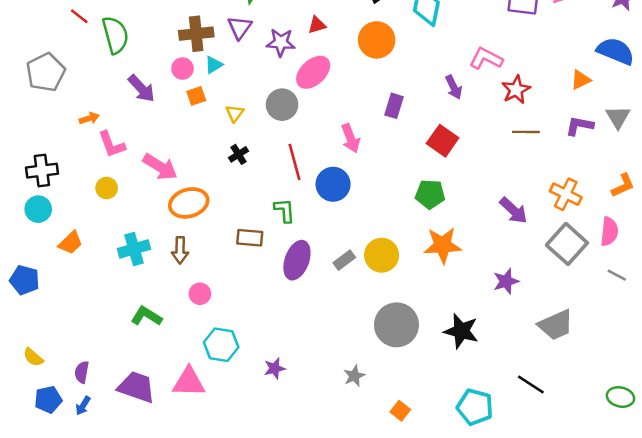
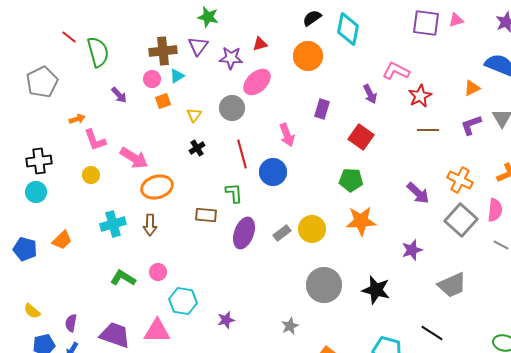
purple arrow: (141, 88) -> (119, 95), size x0.7
purple L-shape: (579, 126) -> (471, 125), turned -30
orange trapezoid: (71, 243) -> (62, 240), moved
pink circle: (200, 294) -> (158, 272), moved

